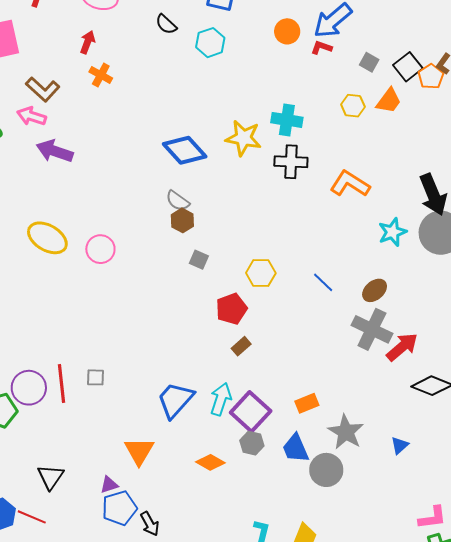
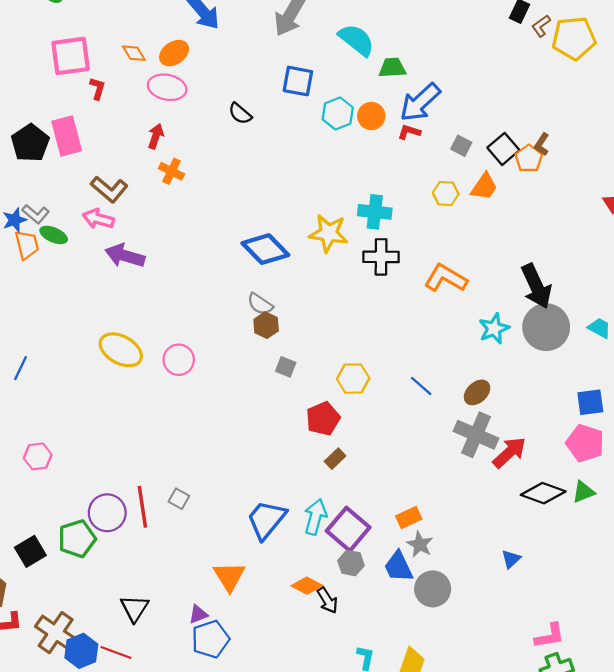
cyan hexagon: (210, 43) -> (338, 113), moved
gray square: (95, 377) -> (179, 499), turned 30
gray star: (346, 432) -> (420, 544), moved, size x0.7
black arrow: (150, 524) -> (327, 600), moved

